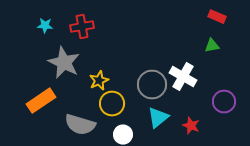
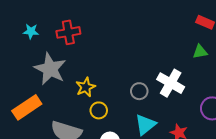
gray circle: (152, 85) -> (139, 91), size x0.6
yellow circle: (112, 104) -> (99, 110), size x0.7

